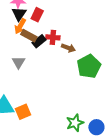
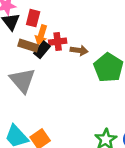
orange arrow: (20, 26) -> (41, 35), moved
gray triangle: (19, 62) -> (22, 80), size x1.6

